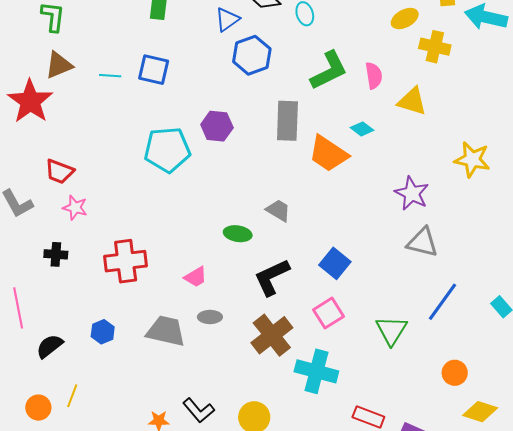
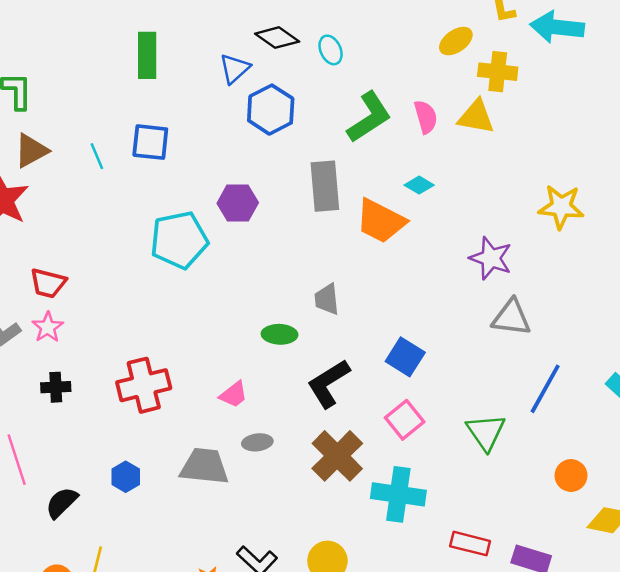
cyan line: (110, 76) -> (97, 156), turned 70
yellow triangle: (412, 101) -> (476, 117), moved
pink star: (75, 208) -> (48, 327), moved, turned 30
gray trapezoid: (278, 210) -> (327, 299), turned -120

